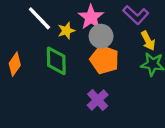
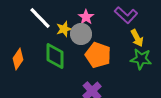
pink star: (91, 17) -> (86, 17), size x0.7
gray circle: (101, 36) -> (81, 34), moved

